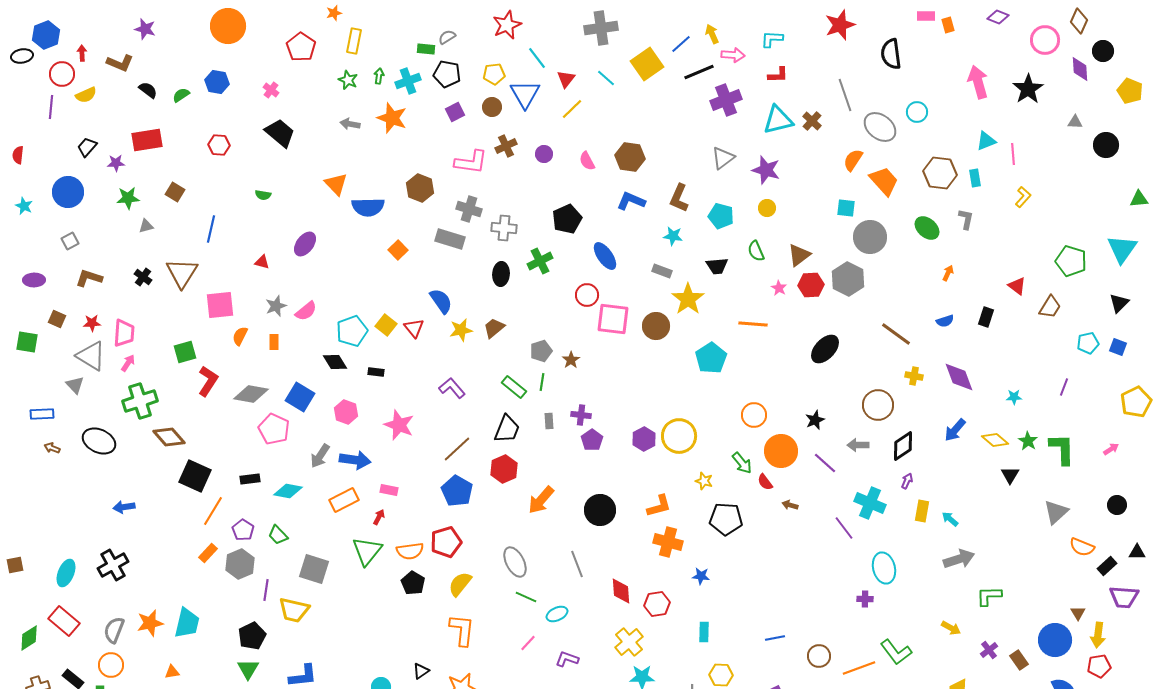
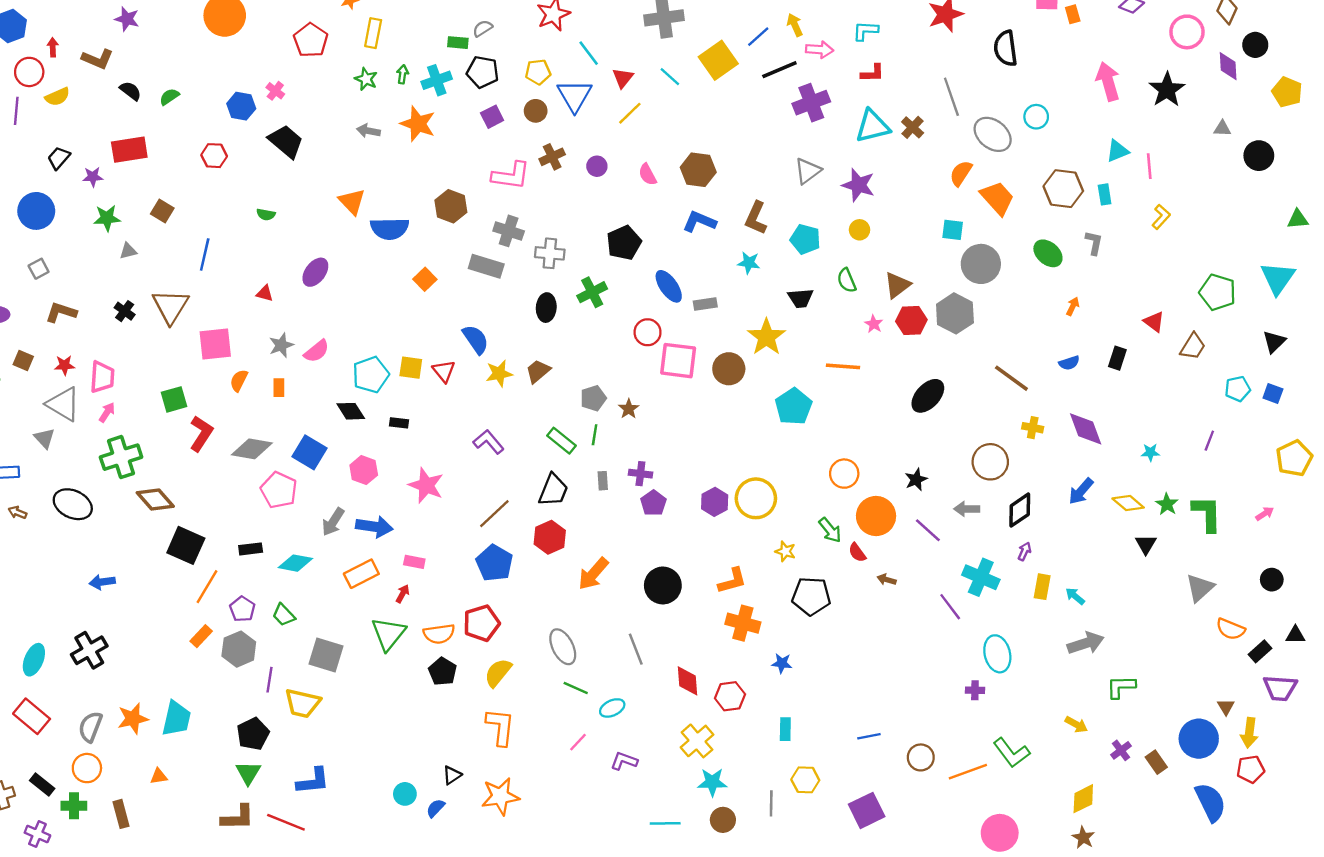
blue hexagon: (217, 82) -> (241, 106), moved
gray rectangle: (662, 271) -> (705, 304), moved, turned -30
yellow square: (386, 325) -> (411, 368), turned -30

